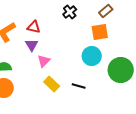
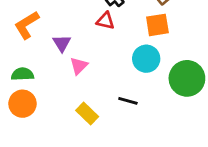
red triangle: (34, 27) -> (105, 21), moved
yellow rectangle: (52, 84) -> (87, 114), moved

